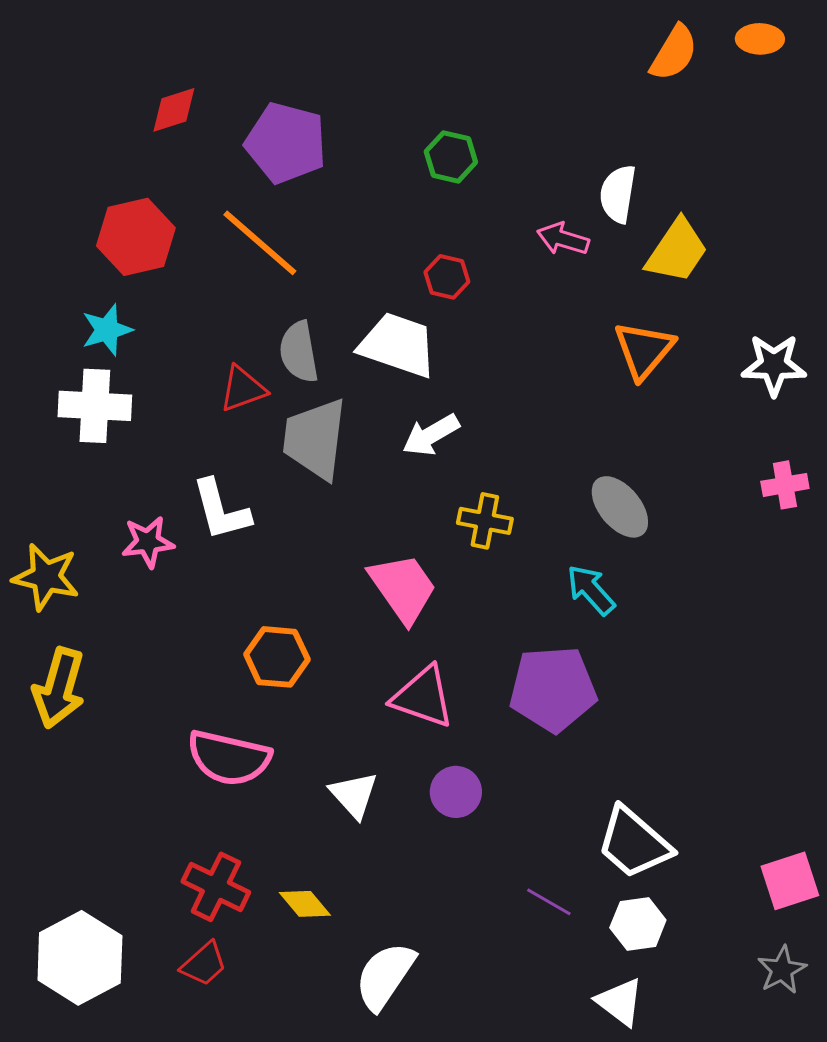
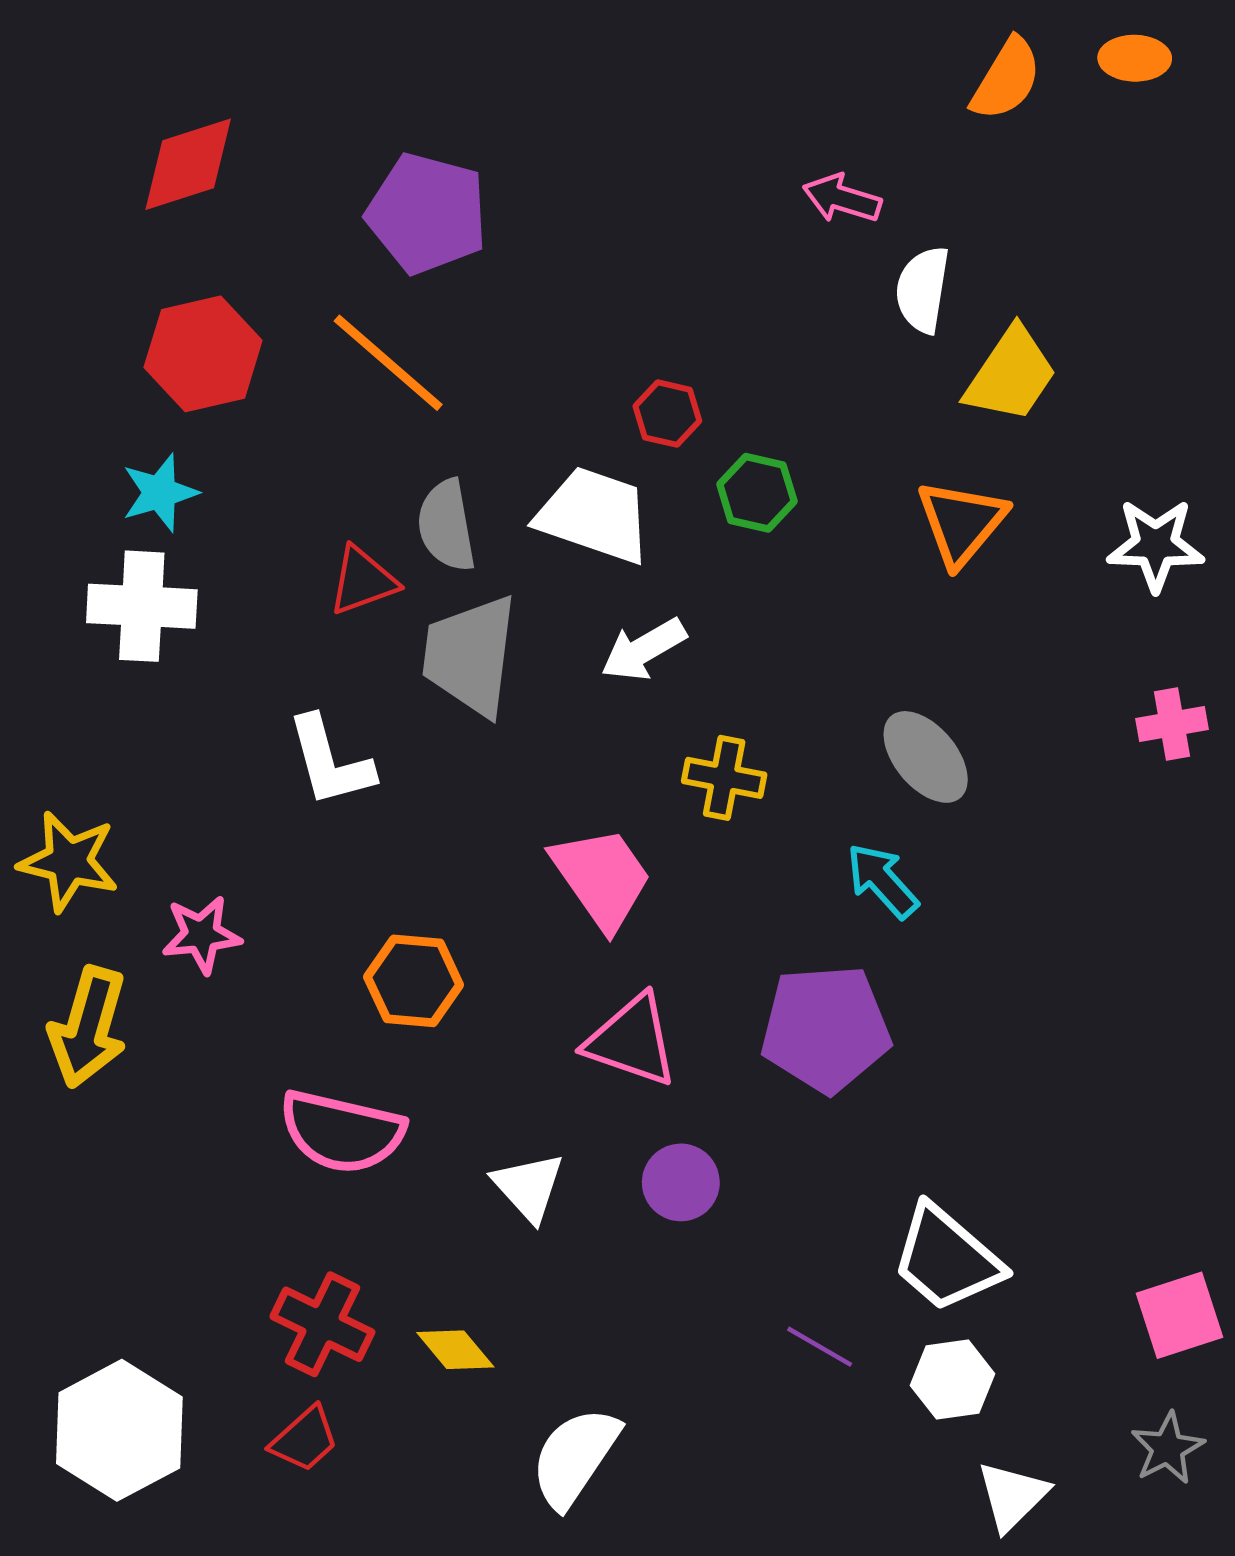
red diamond: (174, 110) -> (188, 164), moved, size x1.4
green hexagon: (451, 157) -> (757, 493), moved
pink arrow: (563, 239) -> (842, 199), moved
pink star: (148, 542) -> (202, 935), moved
white triangle: (620, 1002) -> (1012, 1496), moved, turned 38

